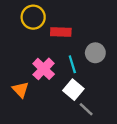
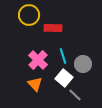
gray circle: (95, 53) -> (83, 64), moved
orange triangle: (21, 90) -> (35, 84), moved

